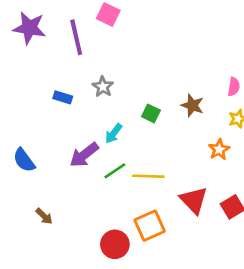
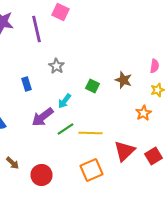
blue rectangle: (63, 97) -> (26, 84), moved, turned 56
red triangle: (194, 200) -> (124, 151), turned 30
red circle: (115, 244) -> (42, 175), moved

